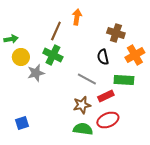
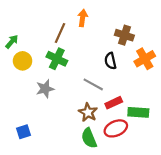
green arrow: (11, 39) -> (12, 42), turned -40
gray star: (36, 73) -> (45, 89), moved
green rectangle: (124, 80) -> (138, 112), moved
brown star: (82, 105) -> (88, 112), turned -30
green semicircle: (83, 129) -> (89, 138), turned -120

